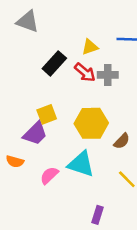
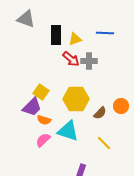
black rectangle: (54, 63) -> (56, 35), moved, turned -42
yellow square: (47, 114) -> (41, 92), turned -35
orange semicircle: (15, 161) -> (44, 120), moved

